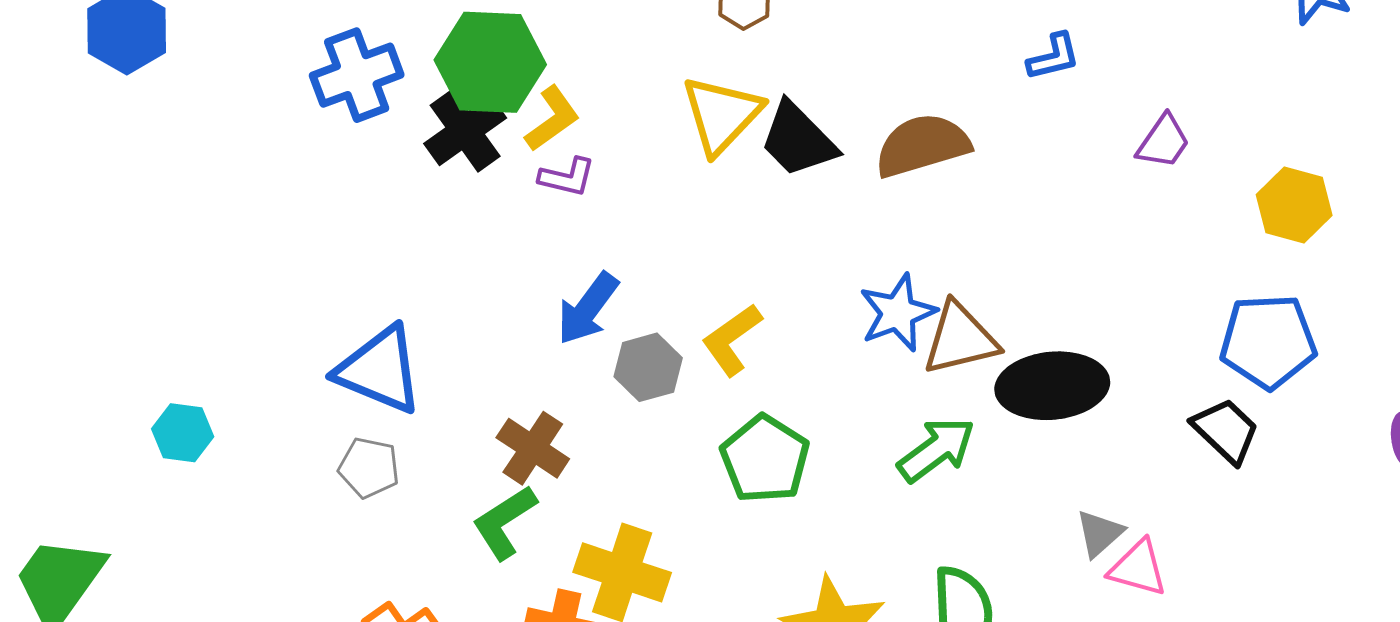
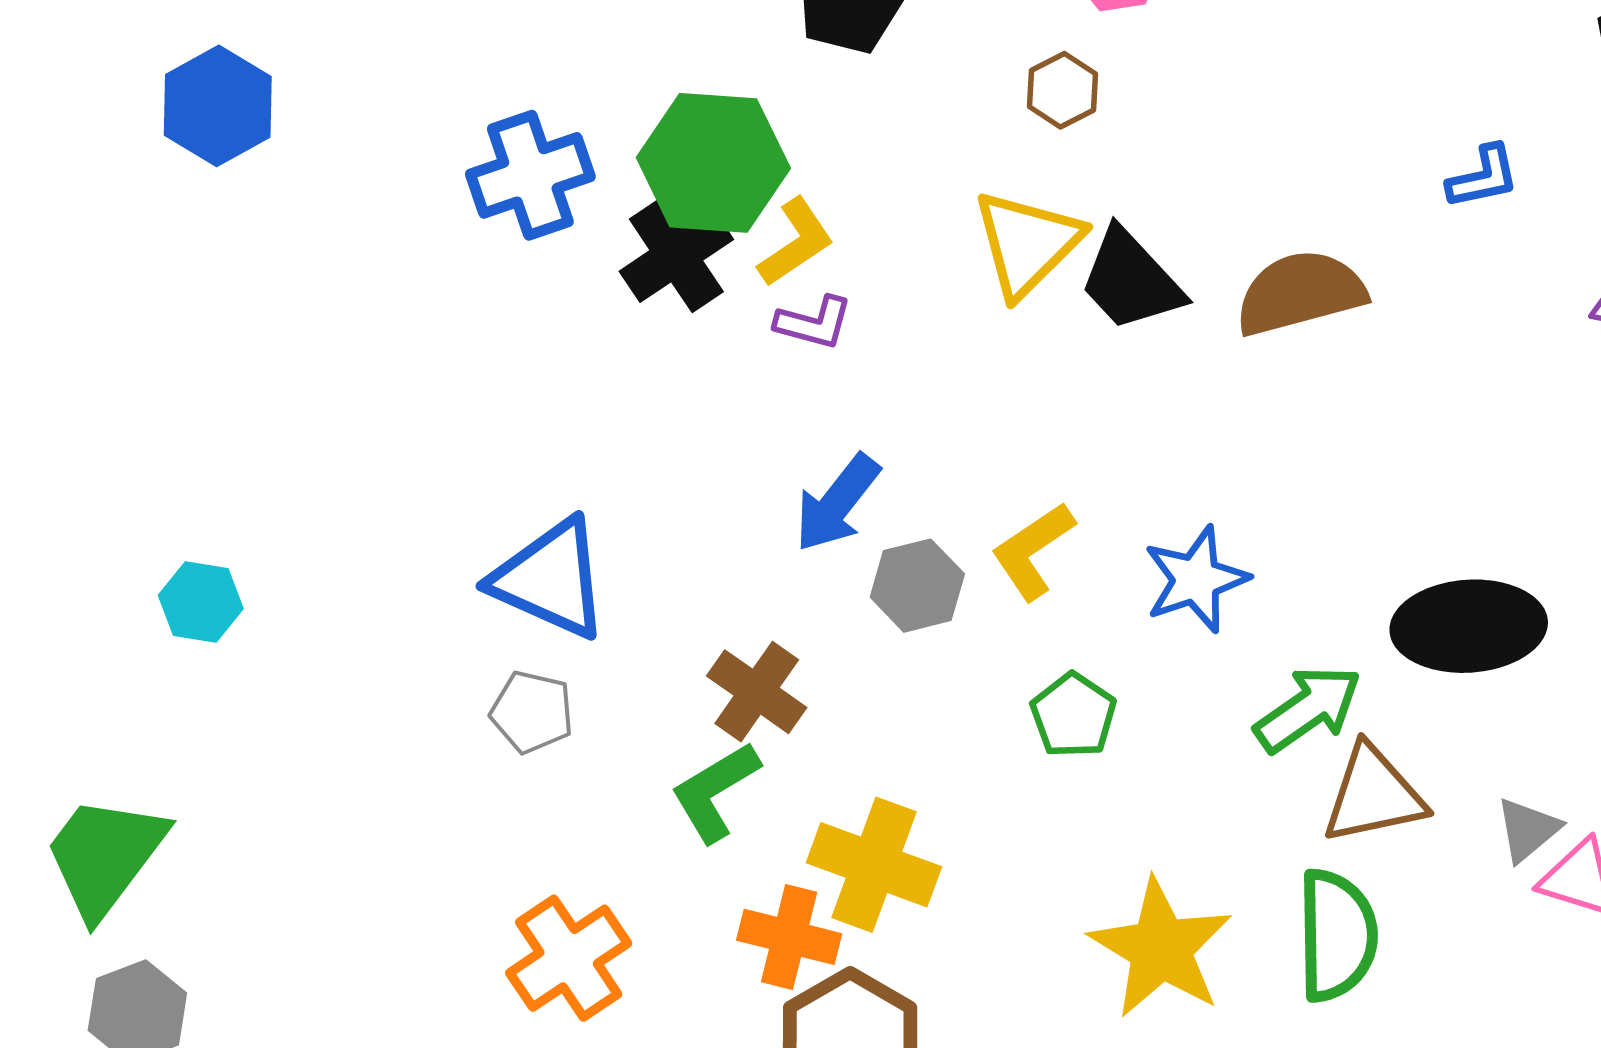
blue star: (898, 313) -> (1196, 579), moved
brown triangle: (960, 339) -> (1373, 795), moved
cyan hexagon: (183, 433) -> (201, 602), moved
green pentagon: (765, 459) -> (1073, 715), size x0.7

